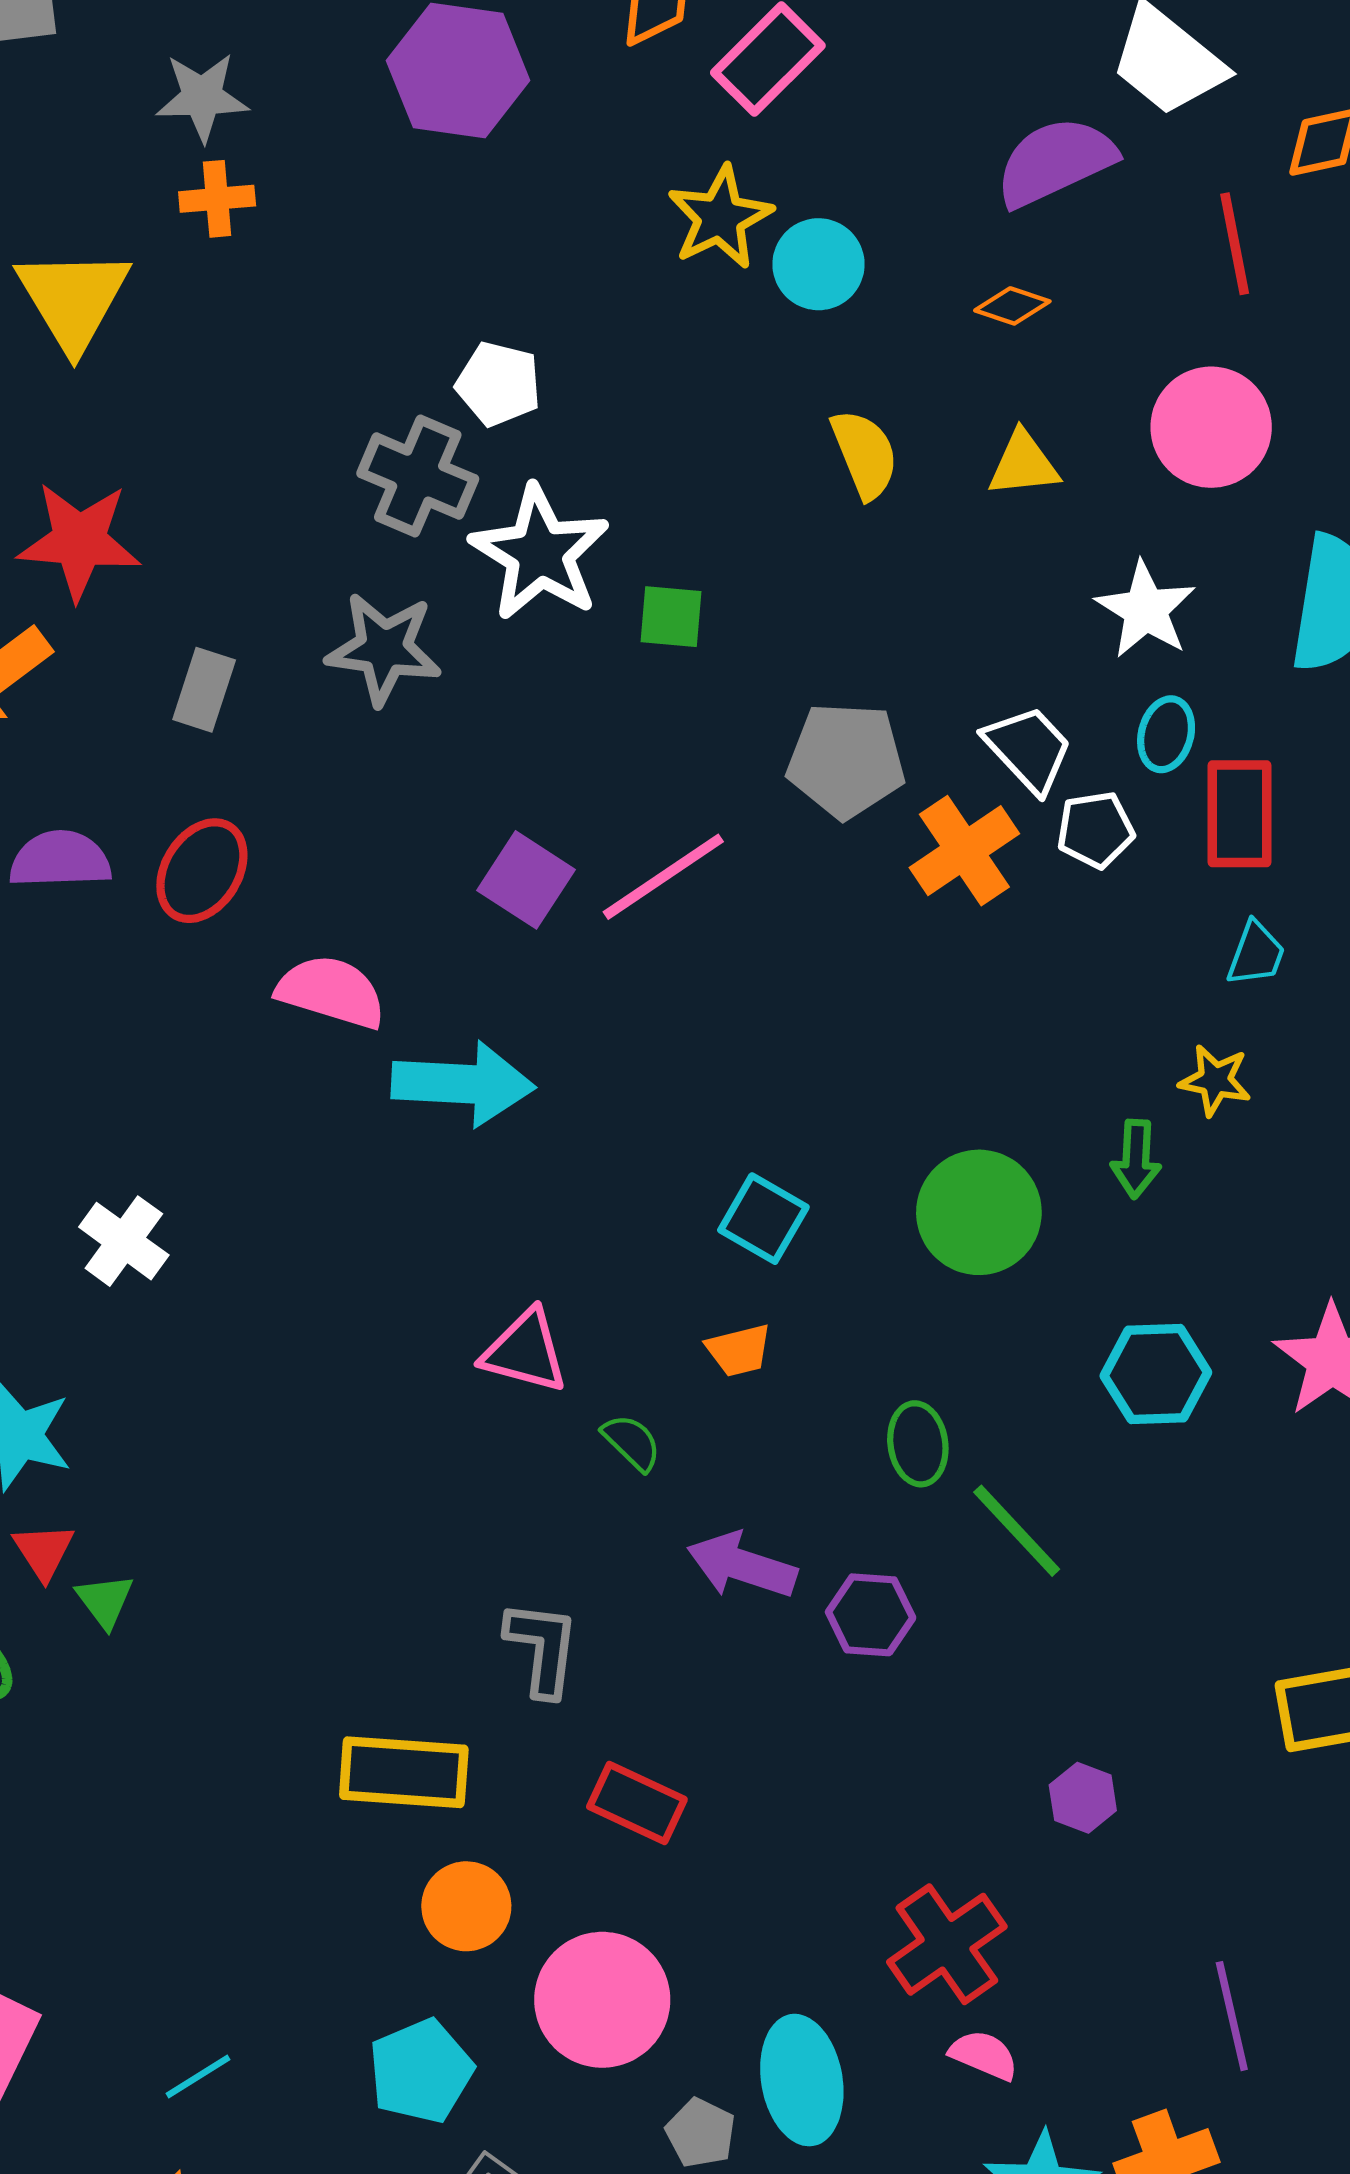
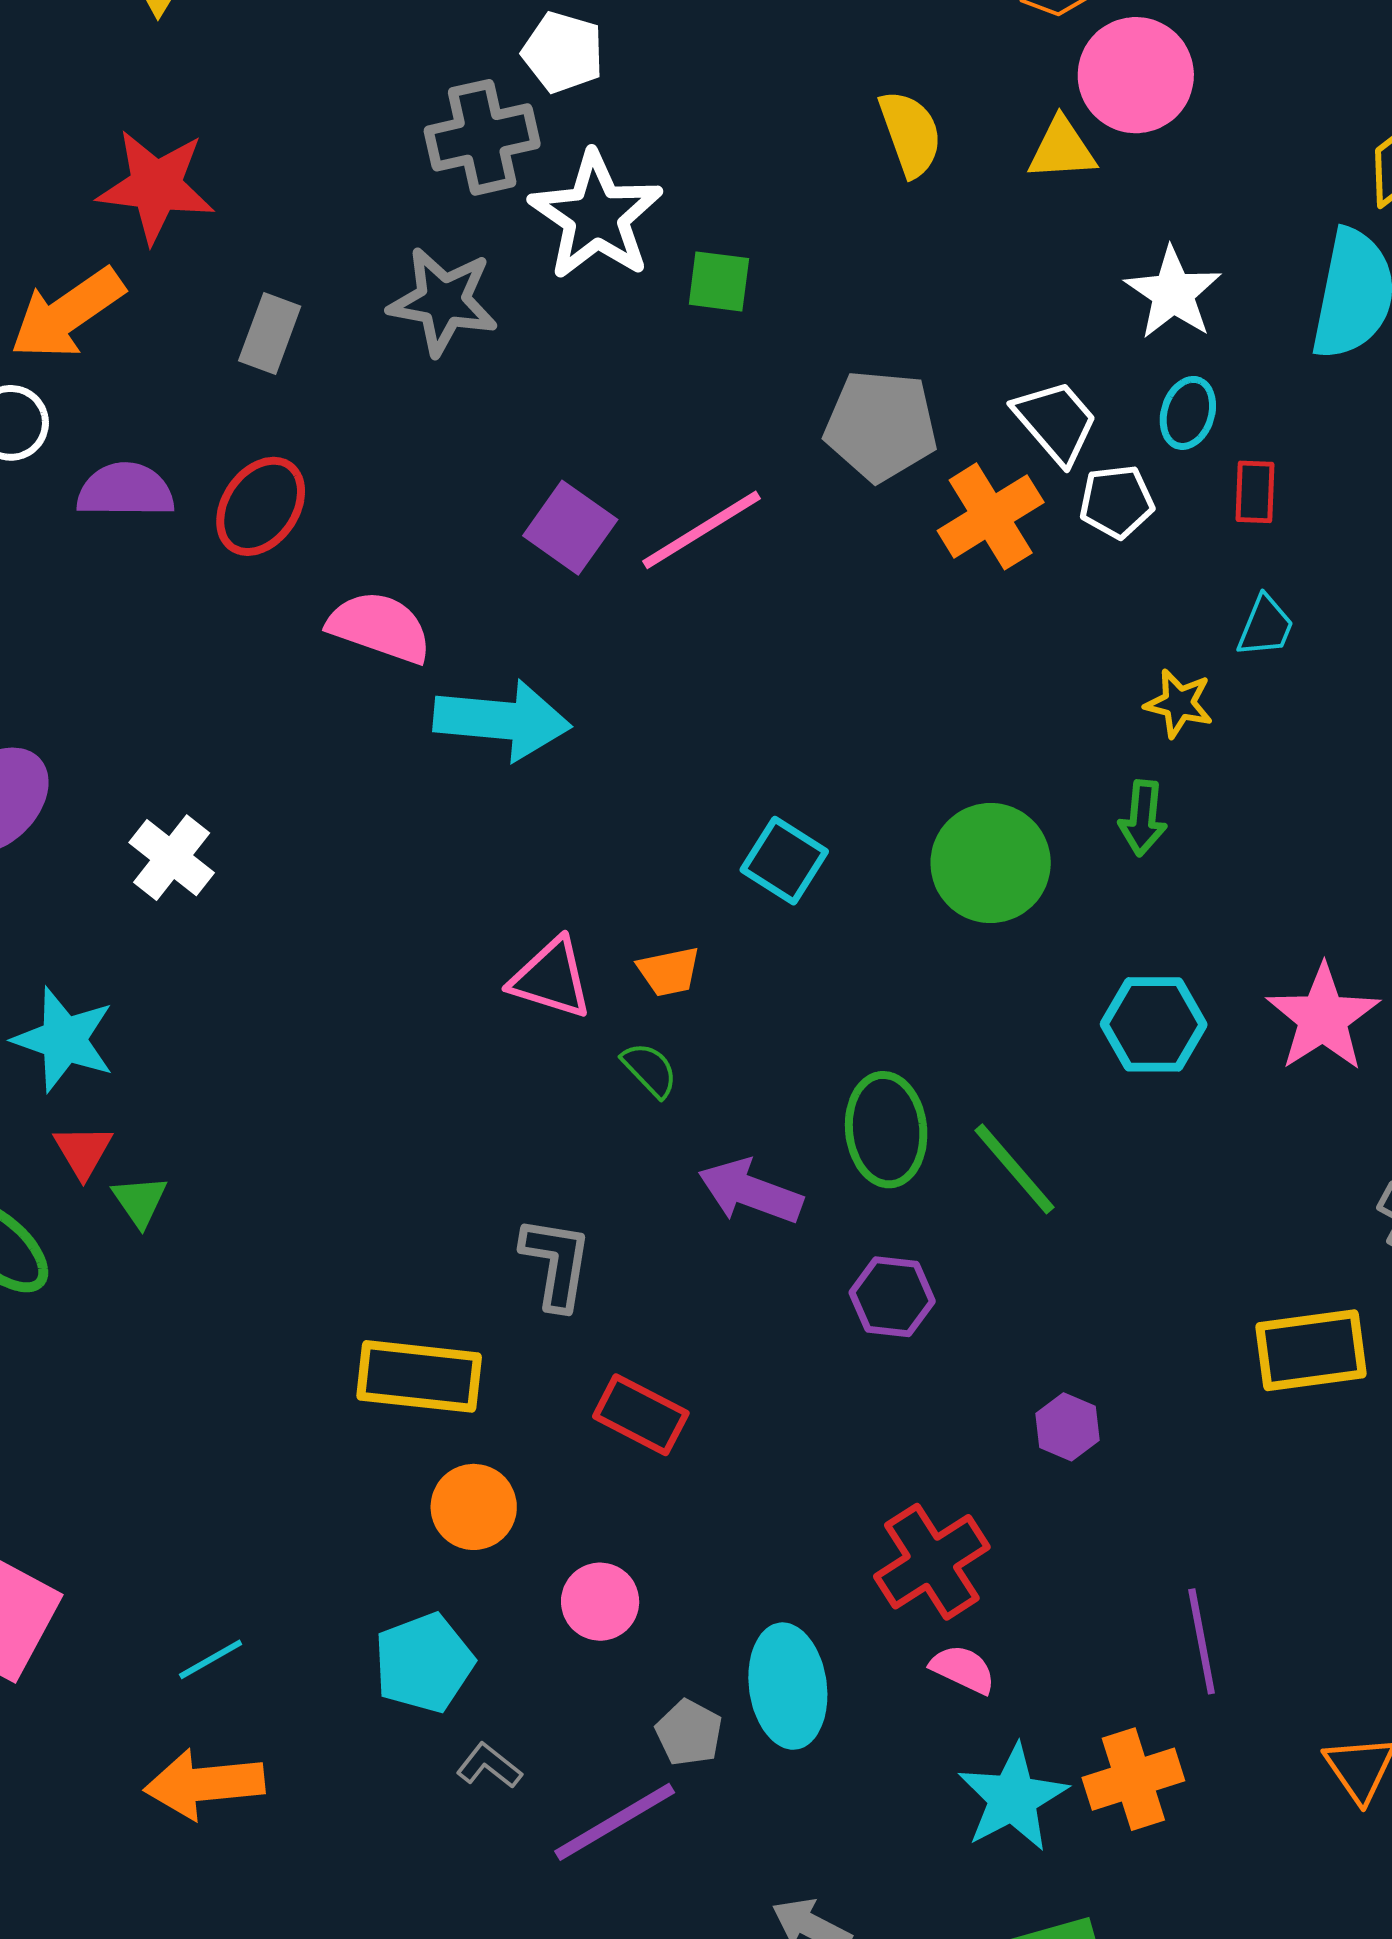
pink circle: (1211, 427) -> (1136, 75), moved
gray cross: (418, 476) -> (482, 137), turned -38
red rectangle: (1239, 814) -> (1255, 492), size x0.6
yellow star: (1215, 1080) -> (1179, 703), moved
orange trapezoid: (739, 1350) -> (669, 971), moved
green ellipse: (918, 1444) -> (886, 1130), moved, size x1.4
purple hexagon: (871, 1615) -> (892, 1297), moved
pink circle: (602, 2000) -> (600, 1602), size x0.6

